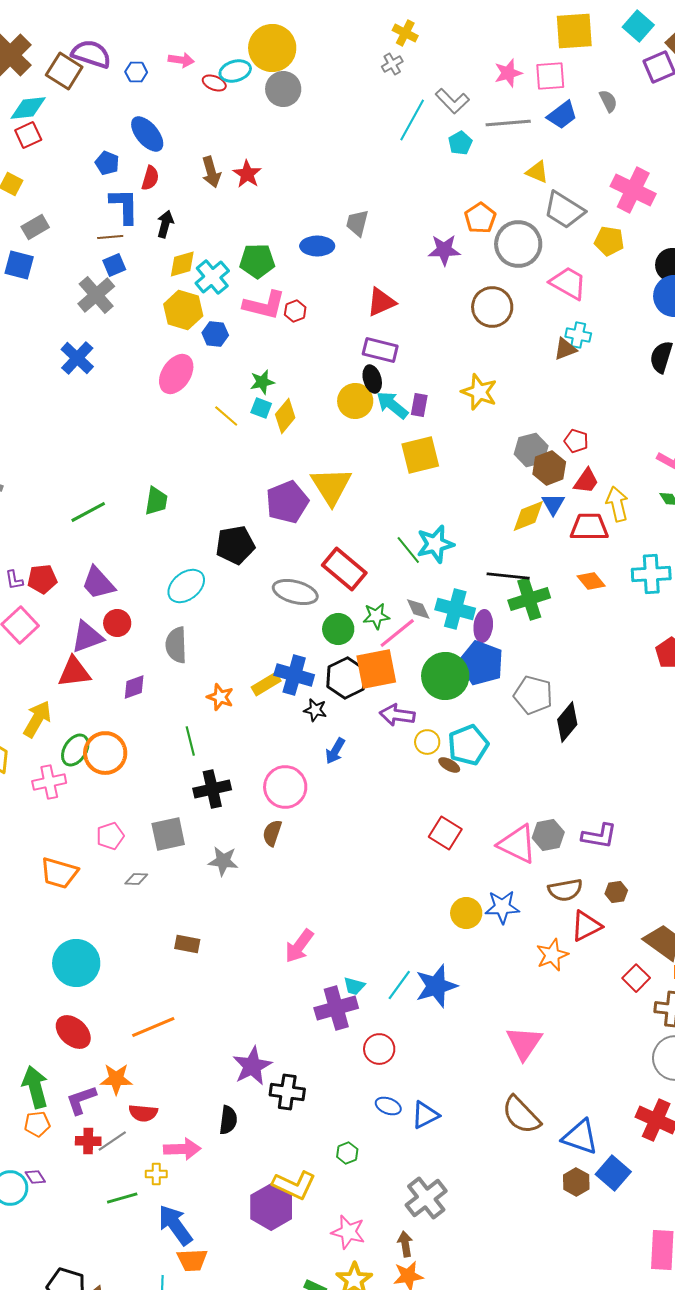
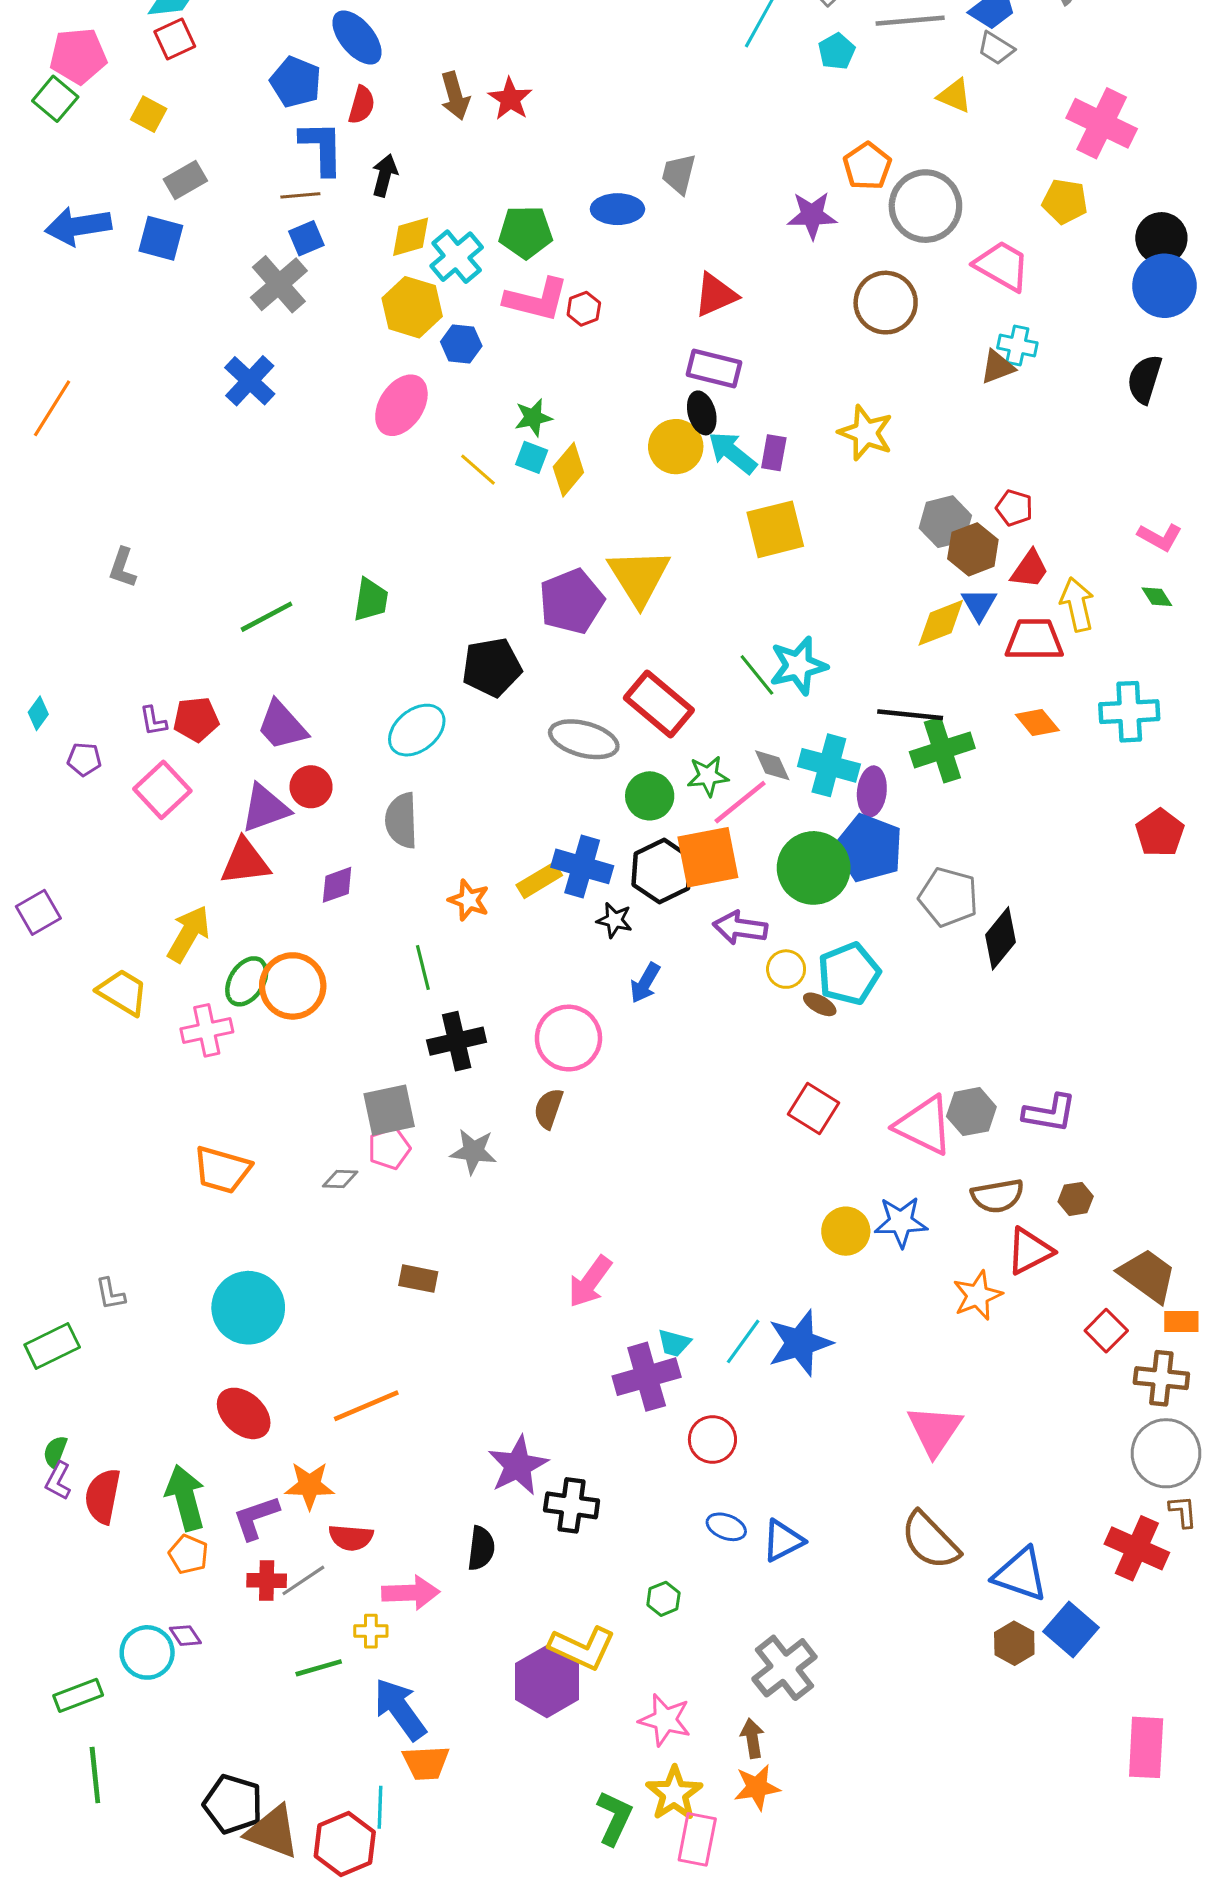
blue pentagon: (107, 163) -> (296, 82), size x1.4
gray trapezoid: (564, 210) -> (996, 48), moved, size x0.6
pink pentagon: (110, 836) -> (389, 1148), moved
orange pentagon: (37, 1124) -> (188, 1554), turned 30

